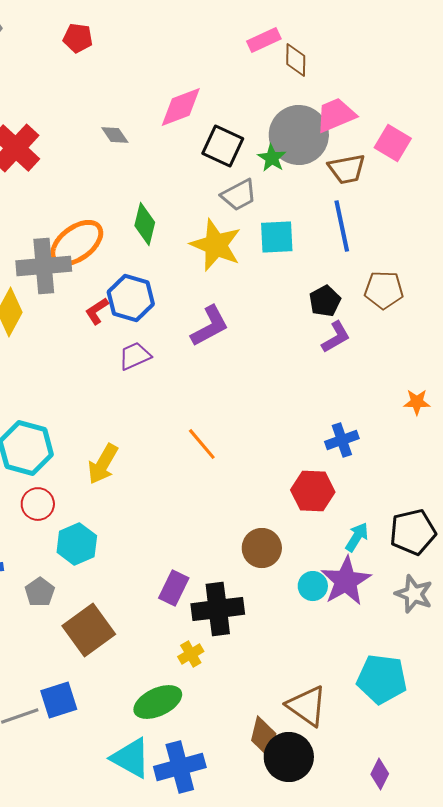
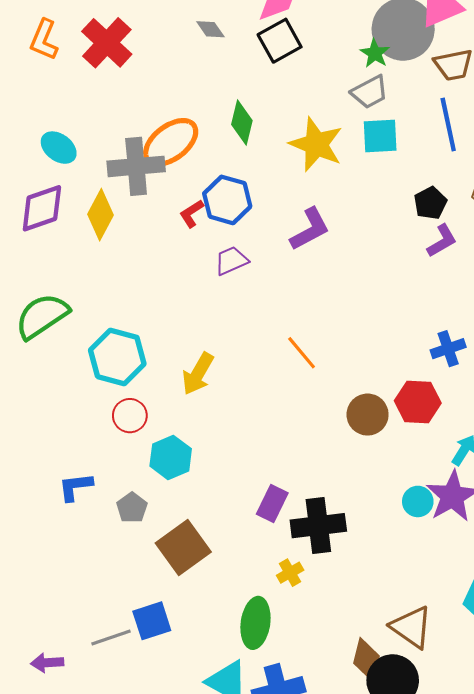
black square: (223, 146) -> (280, 41), moved, turned 36
gray trapezoid: (239, 195) -> (370, 92), moved
brown circle: (262, 548) -> (368, 415), moved
green ellipse: (158, 702) -> (255, 623), turned -57

